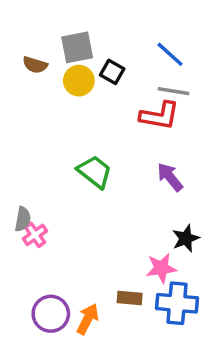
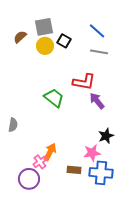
brown semicircle: (35, 65) -> (20, 37), turned 120
red L-shape: (159, 116) -> (84, 82), moved
pink cross: (35, 235) -> (40, 162), moved
orange arrow: (88, 319) -> (50, 152), moved

